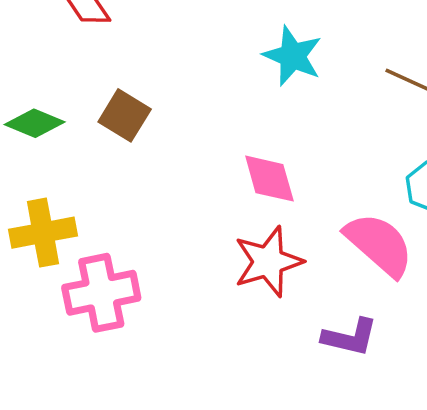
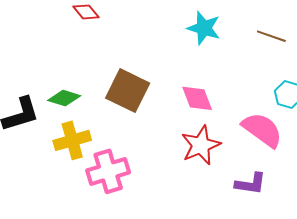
brown square: (125, 115) -> (128, 91), moved, size x1.5
green diamond: (35, 123) -> (64, 98), moved

